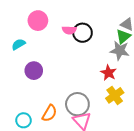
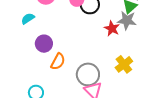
red star: (108, 73) -> (112, 28), moved
orange semicircle: (49, 113) -> (58, 62), moved

